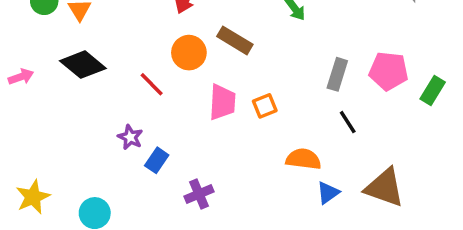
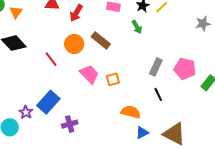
pink trapezoid: (222, 102) -> (89, 74), turned -55
purple star: (130, 137) -> (26, 112), moved
blue rectangle: (157, 160) -> (48, 102), size x1.6

